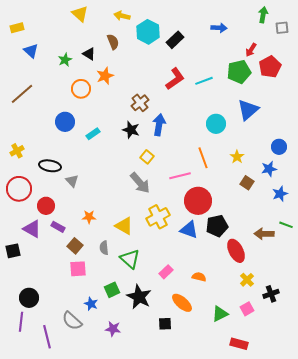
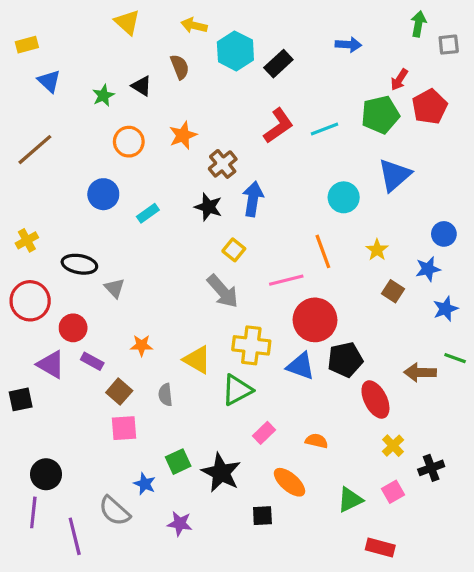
orange star: (105, 76) -> (183, 135), moved
yellow cross: (158, 217) -> (251, 345), turned 35
green triangle: (130, 259) -> (237, 390), moved, turned 50

